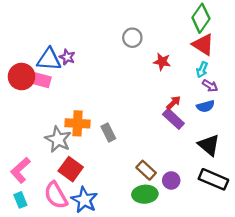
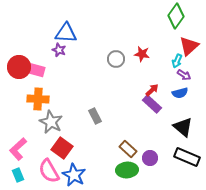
gray circle: (132, 38) -> (116, 59), moved
red triangle: (203, 45) -> (189, 46), moved, turned 45
blue triangle: (49, 59) -> (66, 33), moved
orange cross: (78, 123) -> (38, 99), moved

